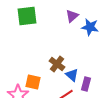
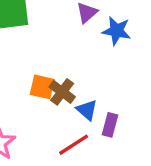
orange square: (33, 82) -> (42, 87), moved

